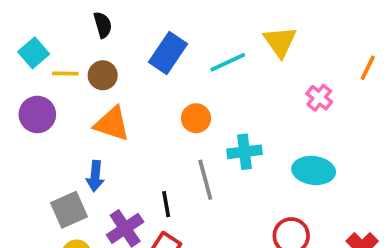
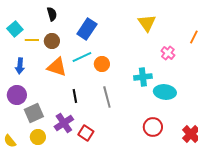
cyan line: (228, 62) -> (82, 57), moved
purple circle: (37, 114) -> (17, 95), moved
cyan cross: (245, 152) -> (143, 77), moved
blue arrow: (95, 176) -> (20, 66), moved
black line: (166, 204) -> (75, 96), moved

